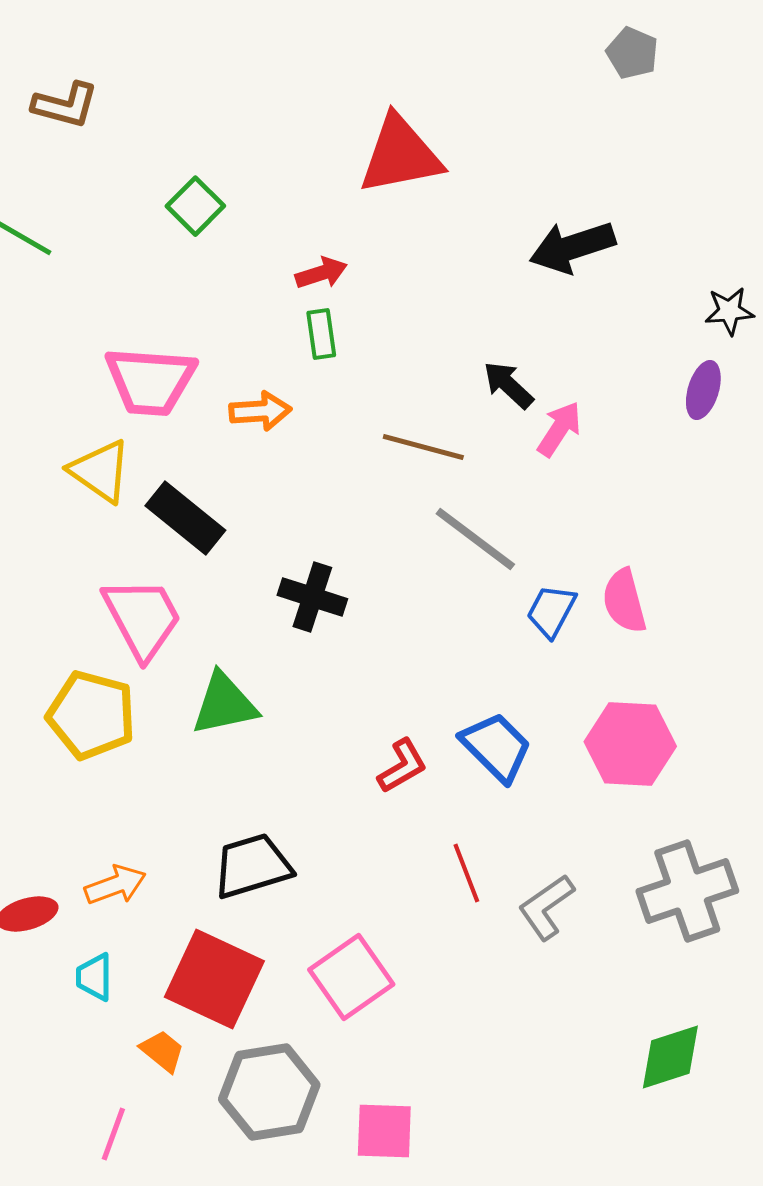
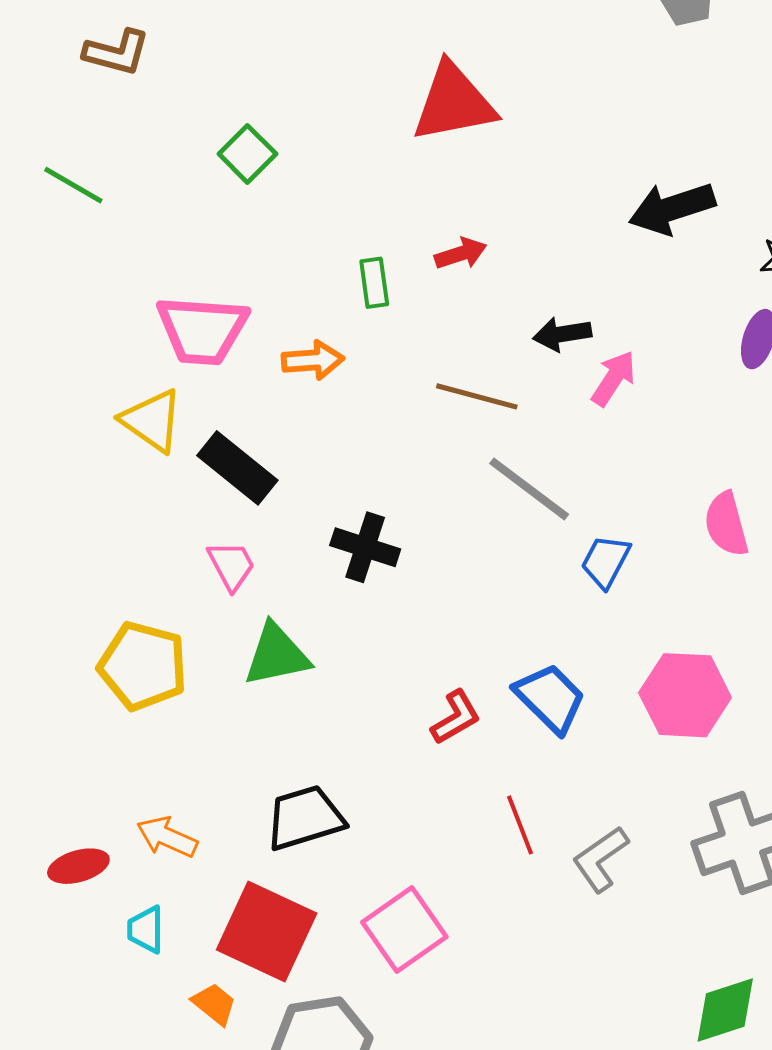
black arrow: (572, 247) -> (672, 208), moved
red arrow: (321, 273) -> (461, 254), moved
black arrow: (508, 385) -> (562, 334), turned -52
pink semicircle: (624, 601) -> (726, 524), moved
pink trapezoid: (142, 618) -> (231, 565), moved, size x0.6
orange arrow: (115, 885) -> (167, 837), turned -136

